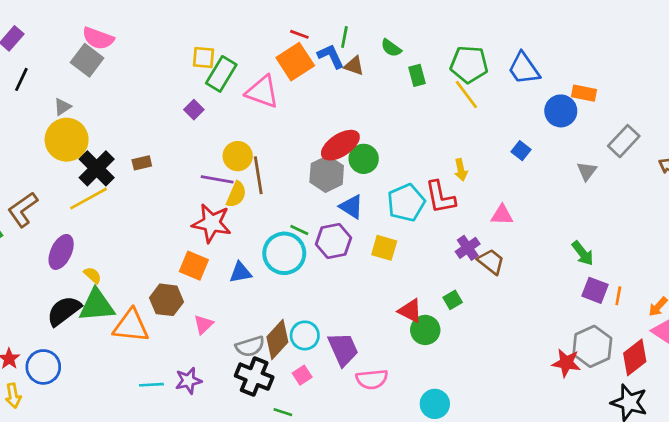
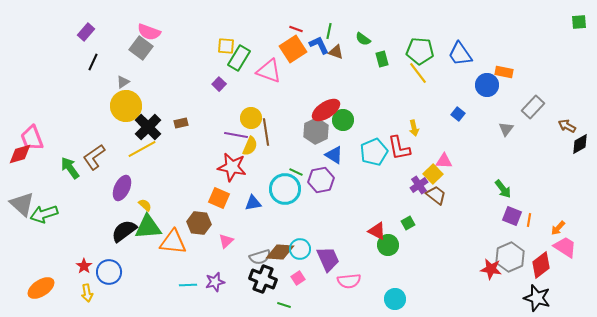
yellow square: (384, 248) -> (433, 174), moved, turned 30
brown diamond: (277, 340) -> (280, 252), turned 52

